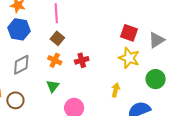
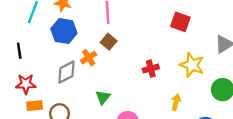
red square: (129, 33) -> (180, 22), moved
orange cross: (55, 60) -> (89, 58), moved, turned 32
red cross: (82, 60) -> (151, 69), moved

